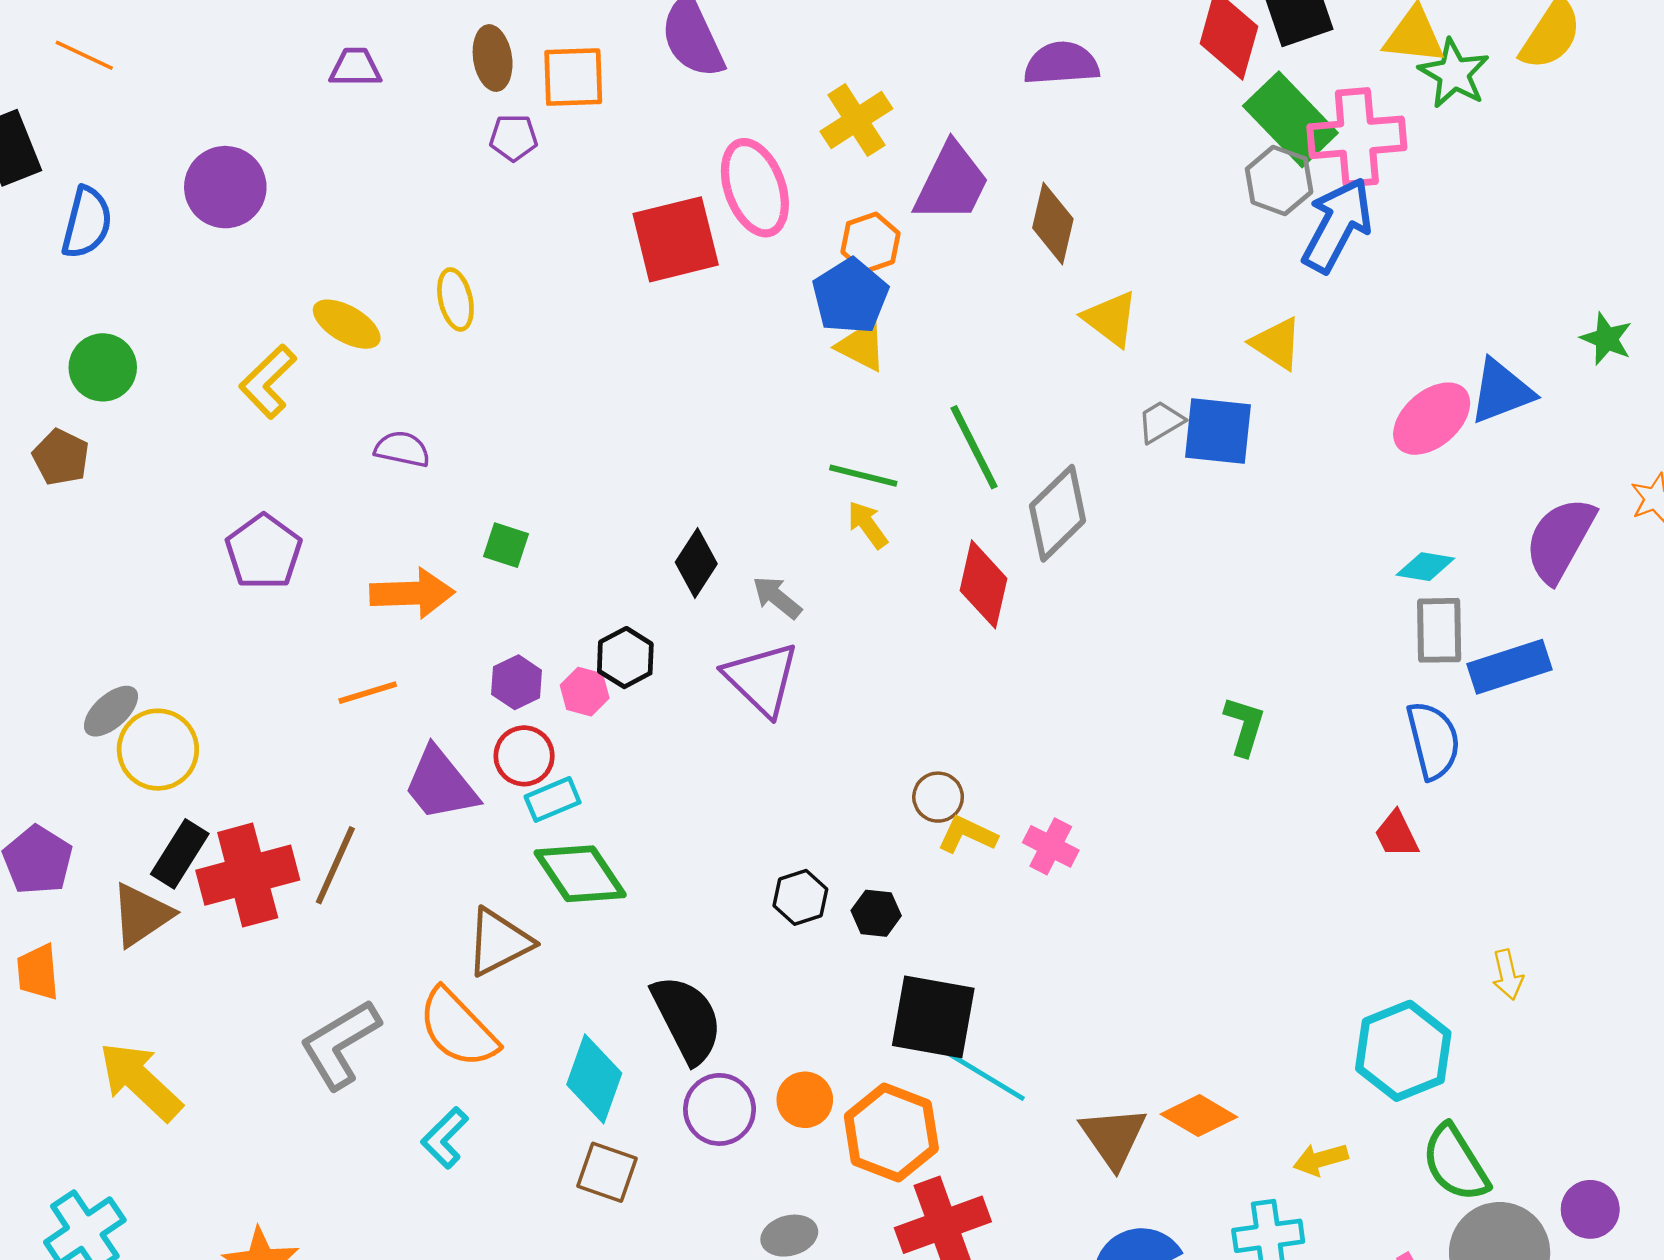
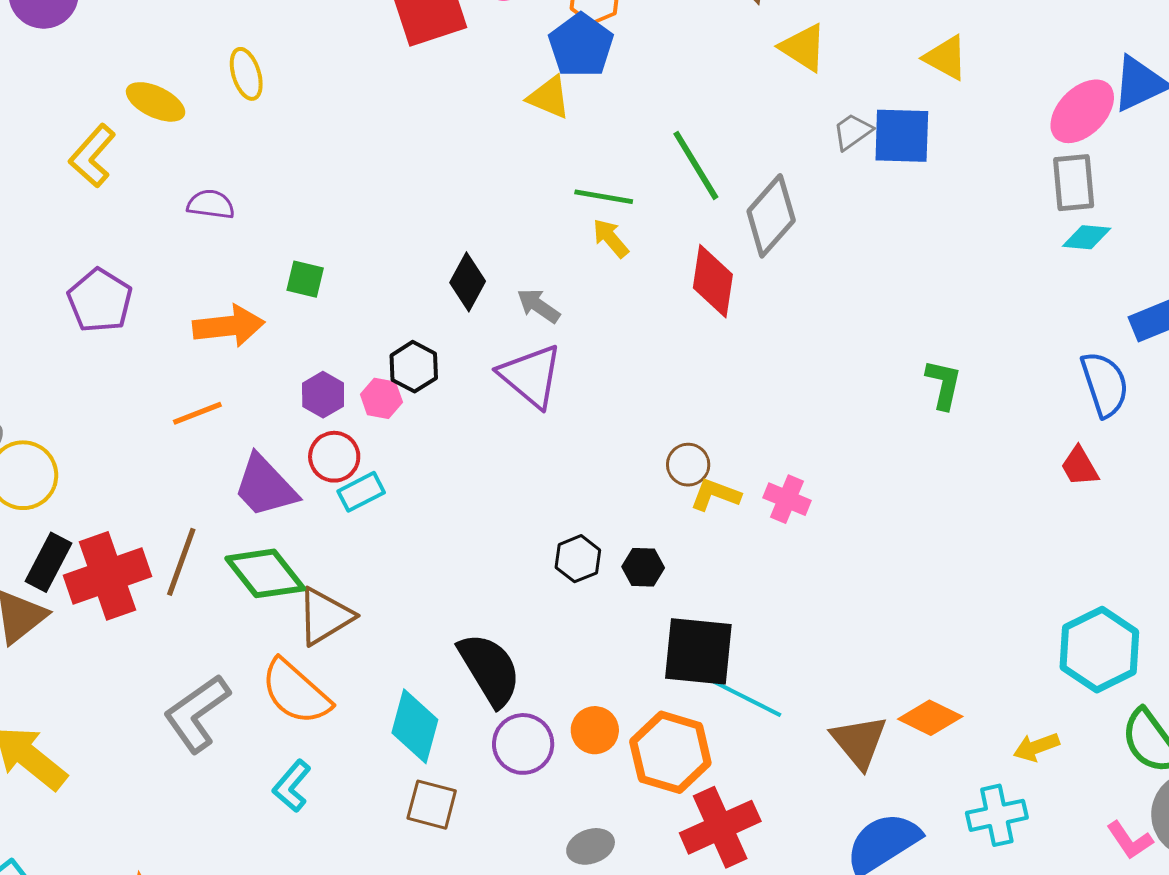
yellow triangle: (862, 346) -> (549, 97), moved
gray rectangle: (1439, 630) -> (1074, 183), moved
green diamond: (580, 874) -> (265, 573), moved

